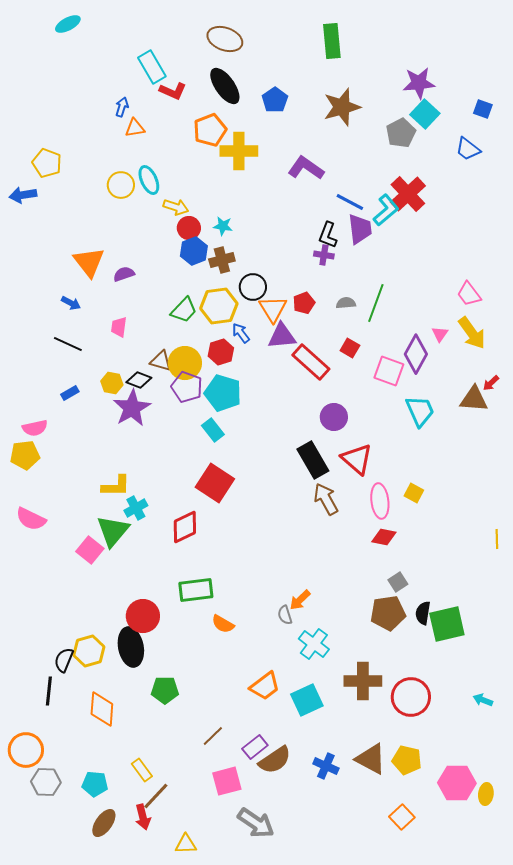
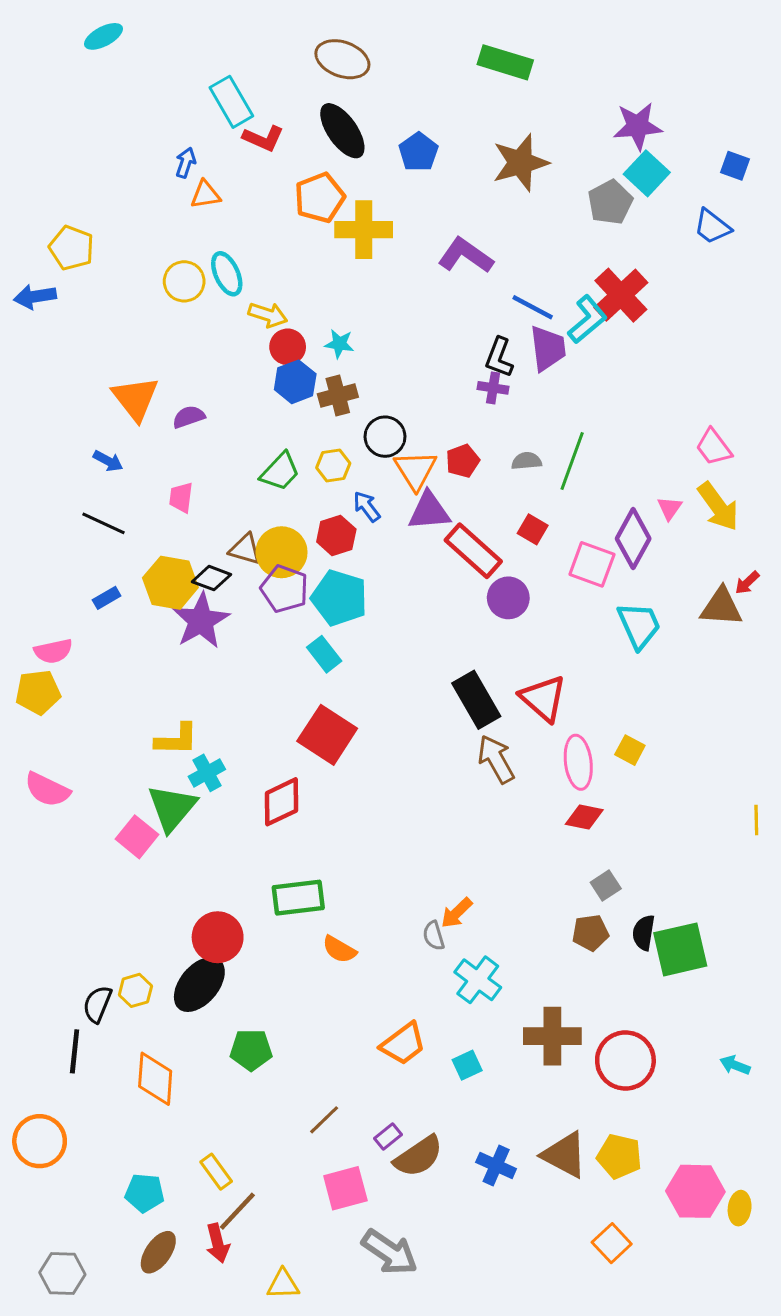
green rectangle: (332, 41) -> (505, 62), turned -68
yellow hexagon: (219, 306) -> (333, 466), size x0.6
yellow hexagon: (112, 383) -> (170, 583), size x1.6
purple circle: (334, 417) -> (508, 598), moved
brown pentagon: (388, 613) -> (590, 933), size x0.7
black ellipse: (131, 647) -> (199, 984), turned 51
yellow hexagon: (89, 651) -> (135, 990), size x0.7
cyan square: (307, 700) -> (467, 1065), size x0.6
purple rectangle: (255, 747) -> (388, 1137), size x0.7
gray hexagon: (46, 782) -> (62, 1274), moved

